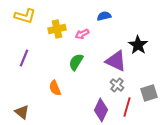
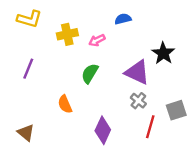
purple diamond: (101, 110) -> (103, 130), moved

